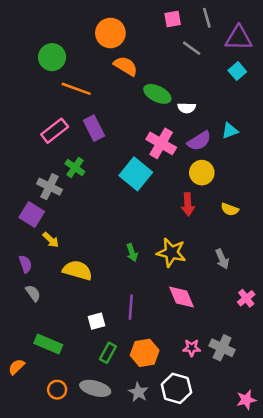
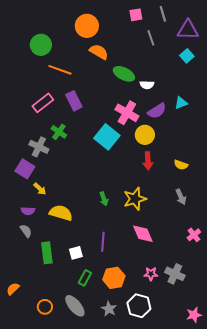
gray line: (192, 48) -> (151, 38), turned 35
yellow circle: (202, 173) -> (145, 135), moved
yellow star: (171, 253) -> (135, 199), turned -30
gray arrow: (222, 259) -> (181, 197), moved
purple semicircle: (25, 264) -> (28, 211), moved, turned 112
green rectangle: (48, 344) -> (47, 253), moved, turned 60
gray ellipse: (95, 388) -> (75, 306), turned 35

